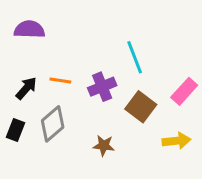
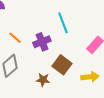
orange line: (60, 80) -> (15, 38), turned 32
brown square: (141, 107) -> (62, 65), moved

